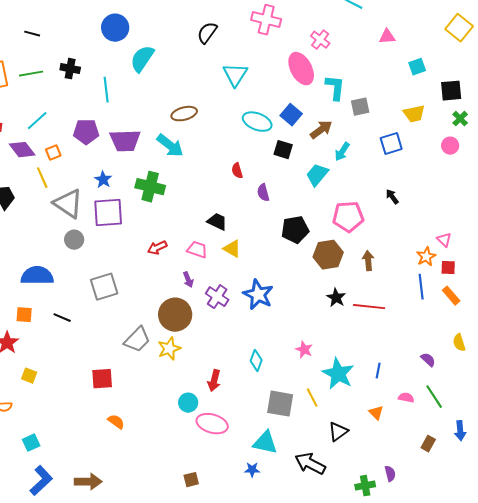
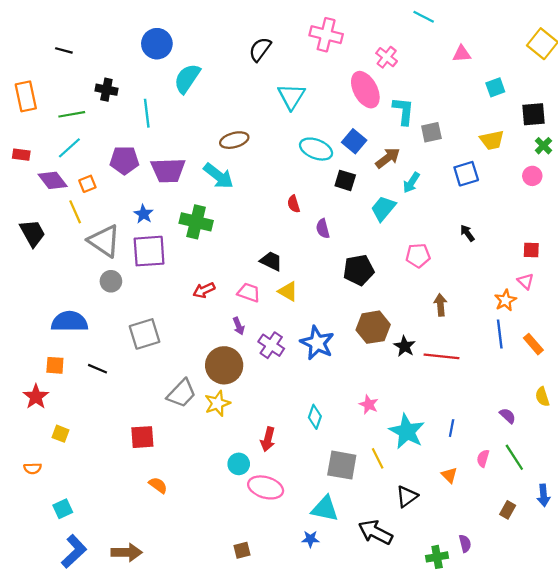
green line: (31, 74) -> (72, 114), moved
pink pentagon: (348, 217) -> (418, 255), size x0.7
brown hexagon: (328, 255) -> (373, 327), moved
red square: (448, 268) -> (531, 250), moved
pink semicircle: (406, 398) -> (483, 458), turned -84

